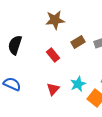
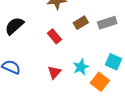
black semicircle: (15, 45) -> (14, 26), turned 30

